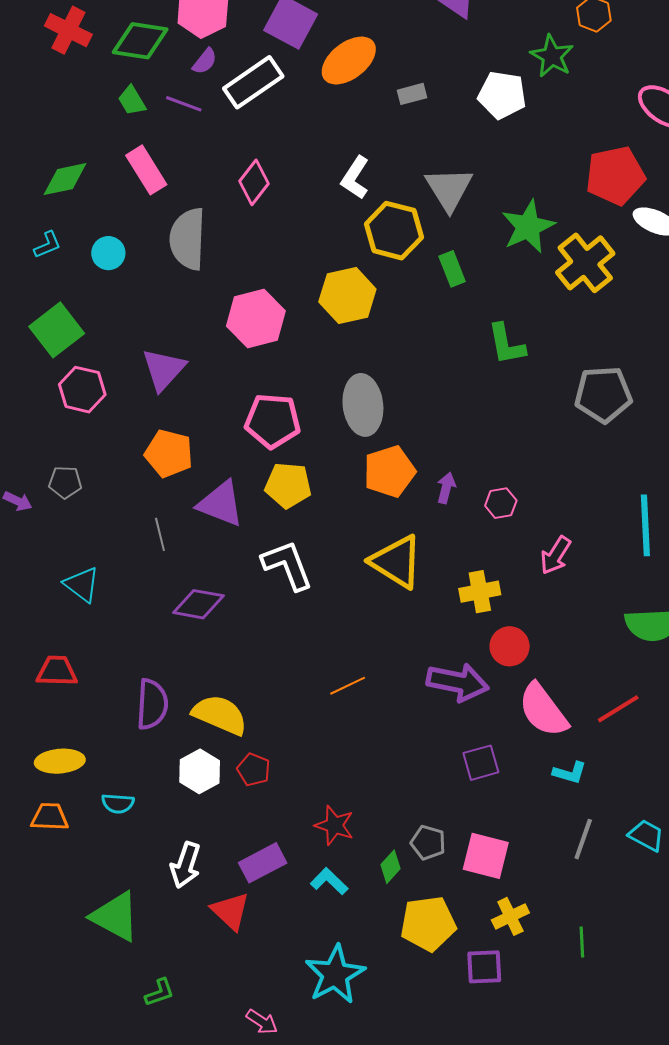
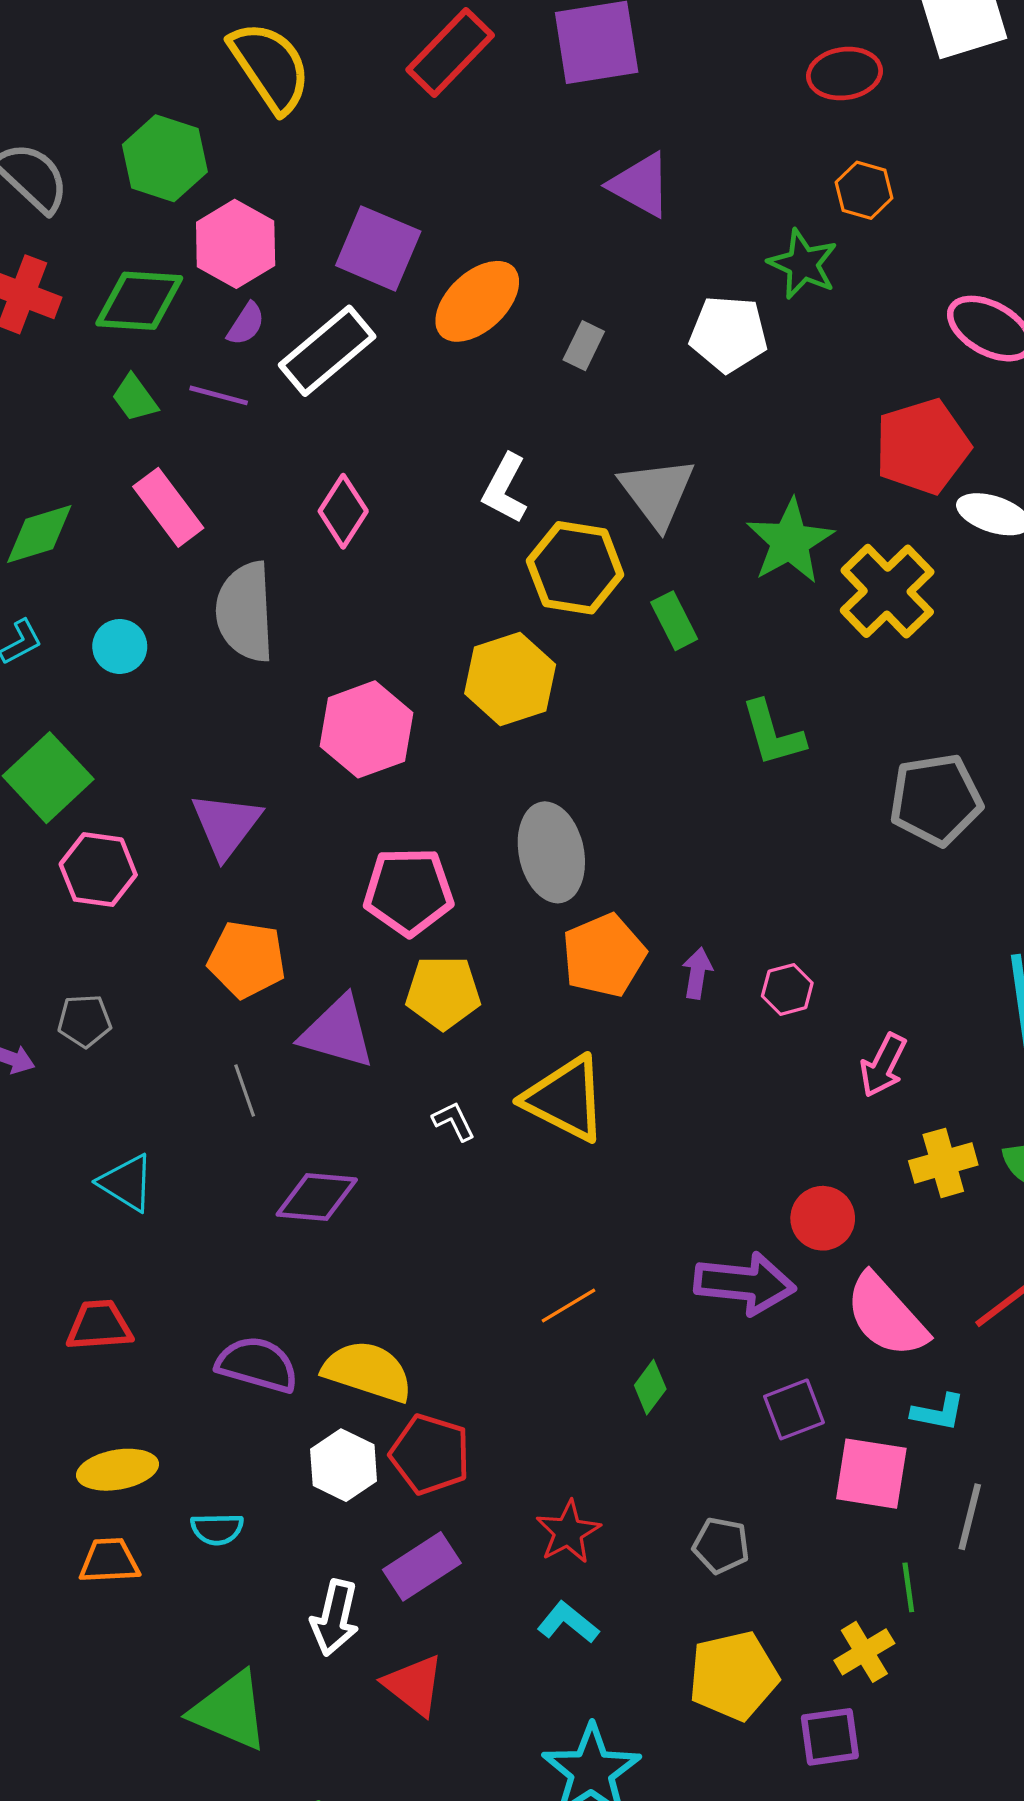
gray rectangle: (412, 94) -> (584, 346), turned -44
yellow triangle: (396, 562) -> (565, 1099), moved
white L-shape: (287, 565) -> (454, 1121), size x0.5
yellow cross: (480, 592) -> (943, 1163), moved
purple semicircle: (152, 704) -> (257, 1364), turned -72
red pentagon: (254, 770) -> (430, 1454), size x1.5
red star: (334, 825) -> (568, 1532), turned 30
pink square: (486, 856) -> (871, 1474), moved
purple rectangle: (263, 863) -> (422, 1566), moved
green diamond: (390, 867) -> (650, 1387), moved
green line: (582, 942) -> (908, 1587), moved

